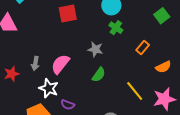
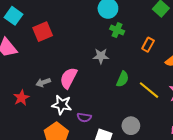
red square: (68, 13) -> (43, 32), moved
gray arrow: (35, 63) -> (43, 82), turned 72
green semicircle: (99, 75) -> (123, 79), moved

